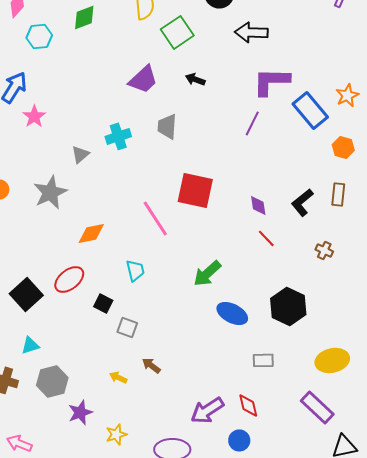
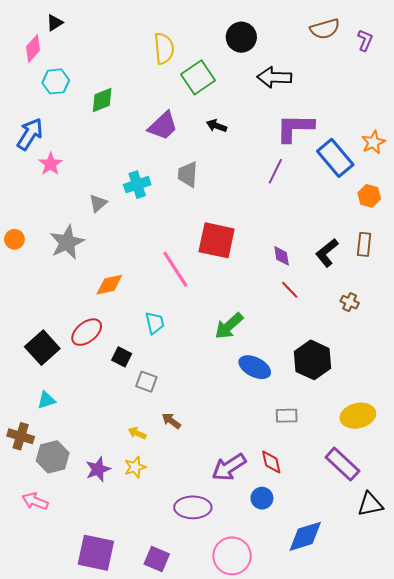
green diamond: (84, 17) -> (102, 100), moved
gray hexagon: (52, 381) -> (53, 457), moved
yellow star: (116, 434) -> (135, 467), moved

